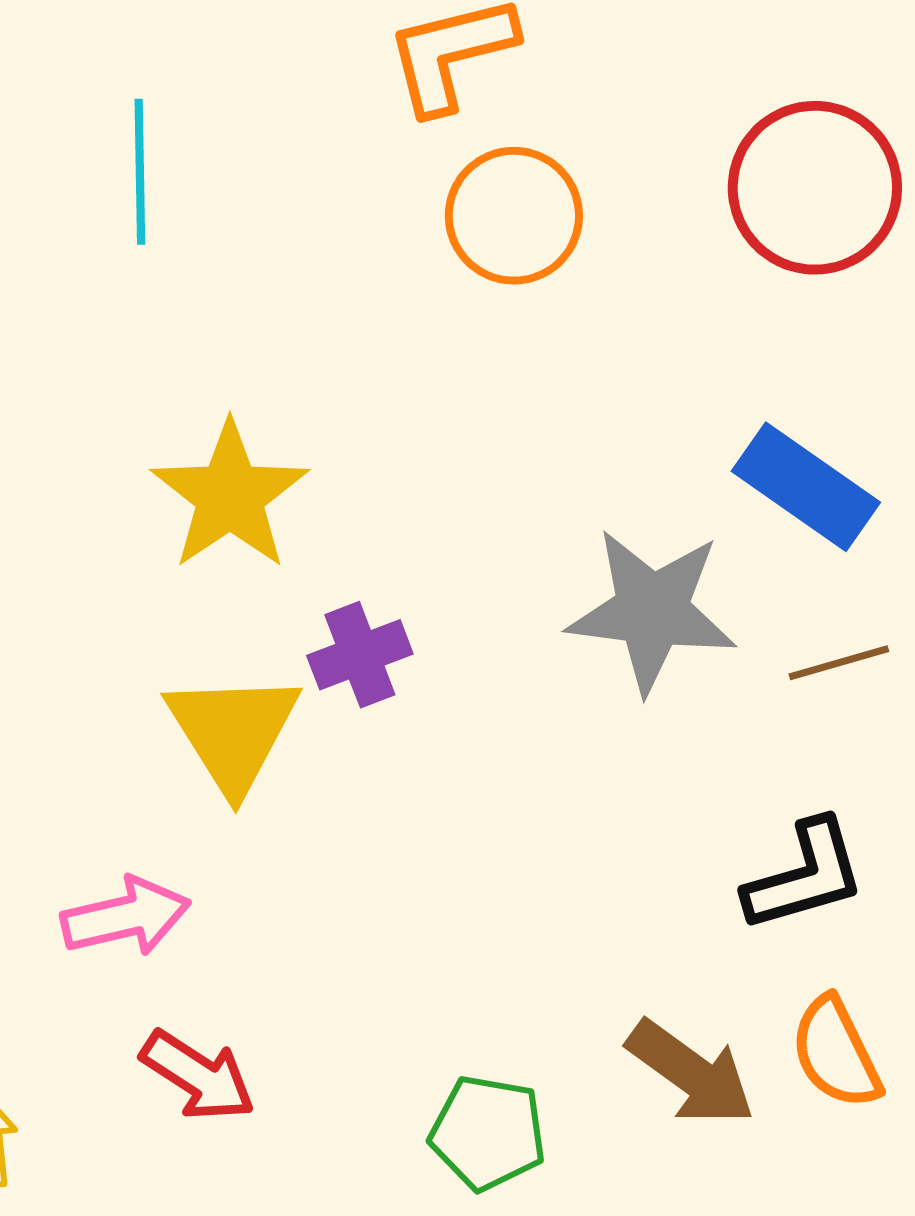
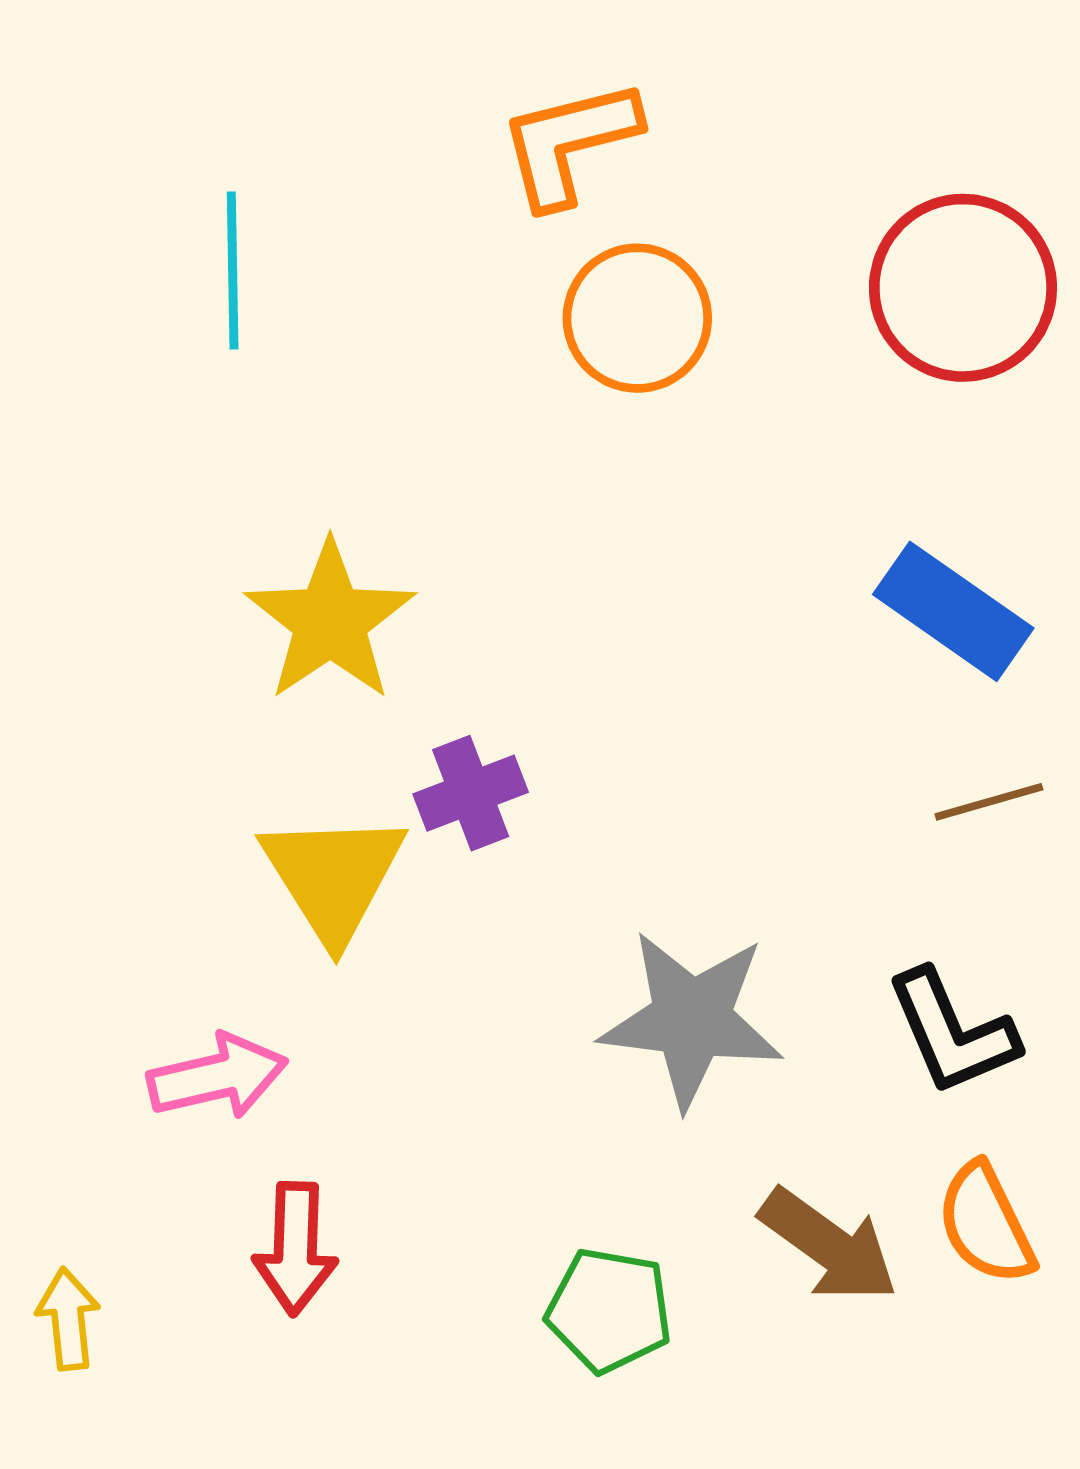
gray star: (652, 611) -> (691, 1019), moved
black L-shape: (805, 876) -> (952, 1032), turned 83
red arrow: (198, 1076) -> (295, 1249), turned 59

